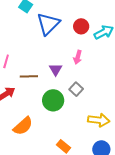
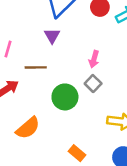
pink arrow: (78, 57) -> (94, 59), moved
purple triangle: (56, 69) -> (52, 36), moved

